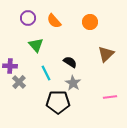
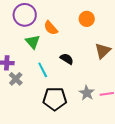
purple circle: (28, 18) -> (25, 15), size x1.5
orange semicircle: (54, 21) -> (51, 28), moved
gray star: (73, 83) -> (87, 93), moved

